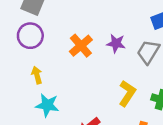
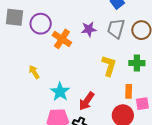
purple circle: (30, 36) -> (41, 24), moved
cyan star: (47, 105) -> (60, 92), moved, turned -30

